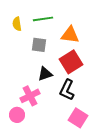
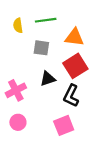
pink cross: (30, 96) -> (16, 90), moved
pink square: (78, 118) -> (64, 125), moved, turned 36

